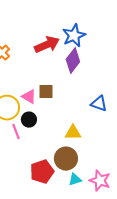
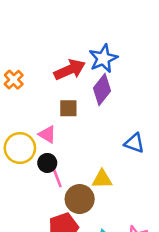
brown square: (46, 92) -> (68, 108), moved
pink line: (16, 132) -> (57, 178), moved
brown circle: (66, 159) -> (80, 199), moved

